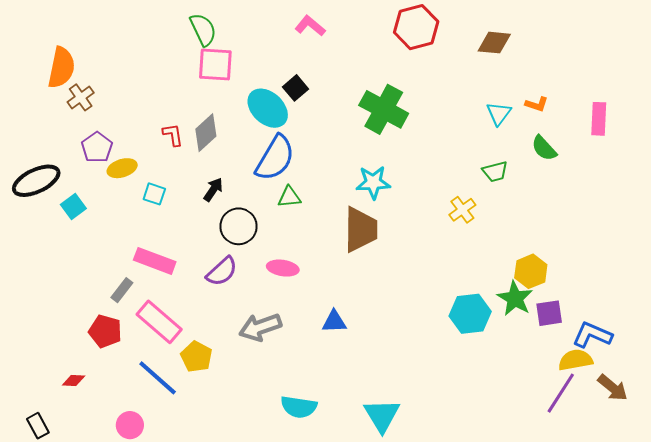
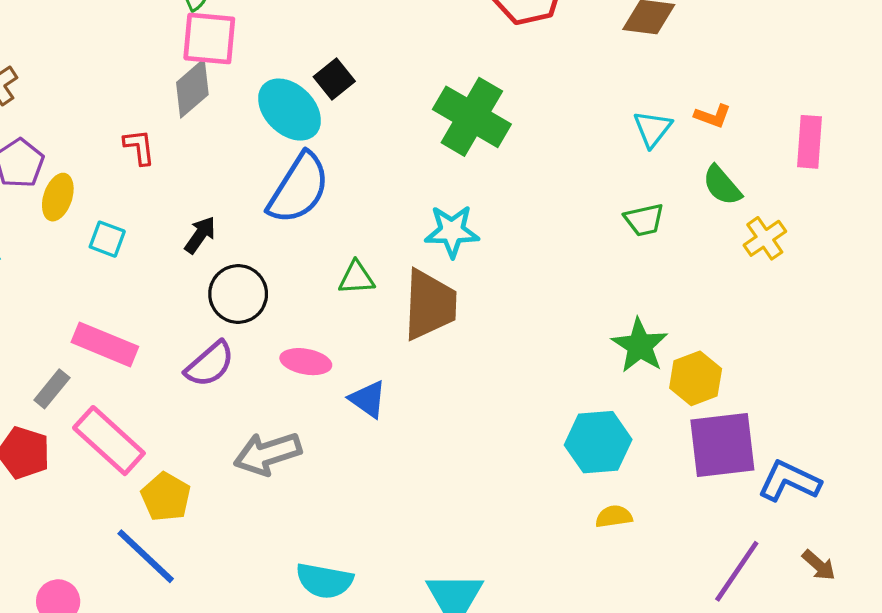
gray diamond: (206, 133) -> (192, 88), moved
yellow ellipse: (122, 168) -> (58, 197), turned -56
green triangle: (289, 197) -> (356, 278), moved
yellow cross: (462, 210) -> (765, 238), moved
green star: (515, 298) -> (640, 346), moved
purple square: (549, 313) -> (722, 445), size x1.6
blue triangle: (334, 322) -> (368, 399), moved, turned 36
yellow semicircle: (575, 360) -> (614, 516), moved, size x0.7
blue line: (158, 378) -> (146, 556), moved
brown arrow: (613, 388) -> (819, 565), size x0.7

